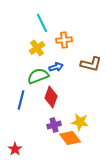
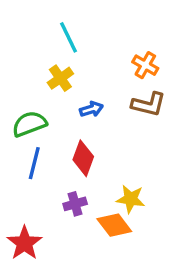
orange cross: (64, 40) -> (145, 65), moved, turned 35
green semicircle: (38, 76) -> (29, 124), moved
purple cross: (54, 125) -> (75, 204), moved
red star: (15, 149) -> (24, 243), size x1.5

